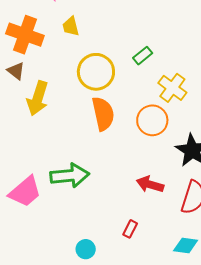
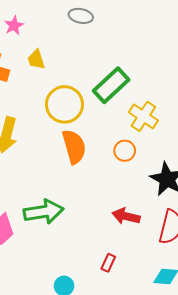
green rectangle: (143, 56) -> (111, 85), size x1.8
orange circle: (152, 120) -> (125, 151), size x0.7

